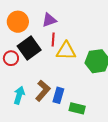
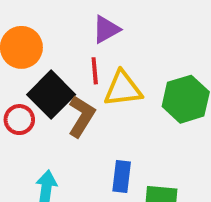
purple triangle: (49, 20) -> (106, 29), moved
brown L-shape: (43, 91) -> (81, 116), moved

